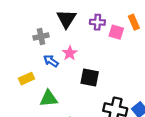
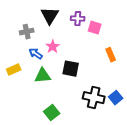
orange rectangle: (134, 22) -> (111, 55), moved
green triangle: (49, 99) -> (43, 76), moved

